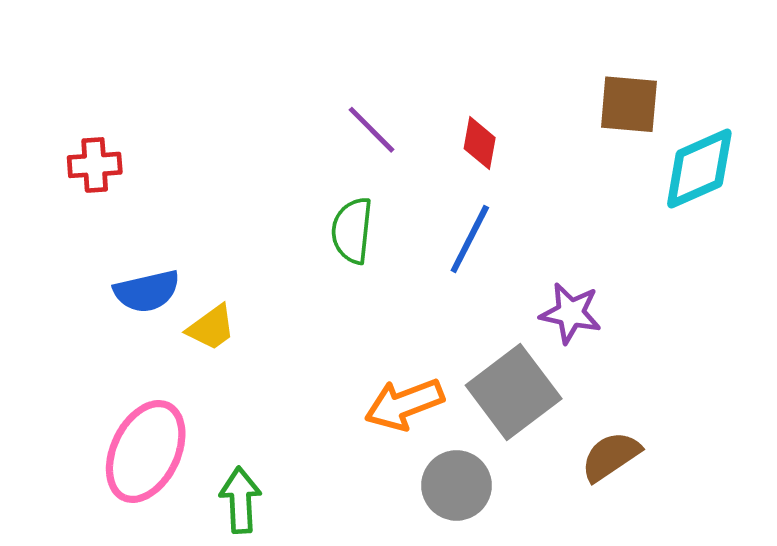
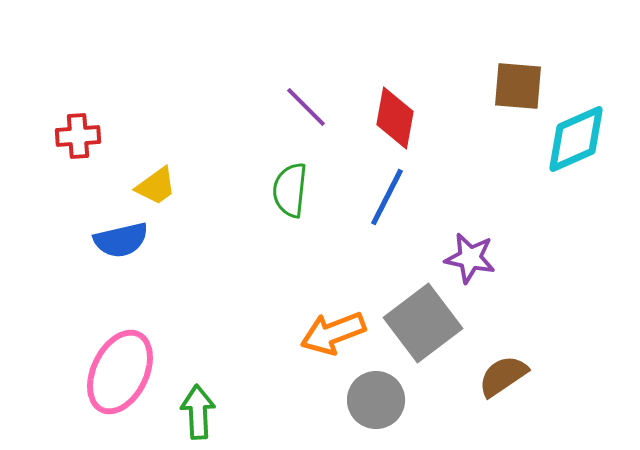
red diamond: (480, 143) -> (395, 118), size x1.4
yellow trapezoid: (211, 328) -> (156, 186), moved

